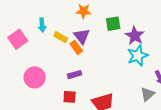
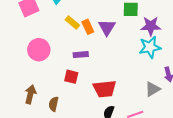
purple triangle: (82, 36) -> (107, 27), moved
purple star: (135, 36) -> (151, 26), turned 30
yellow rectangle: (61, 37) -> (72, 23), moved

